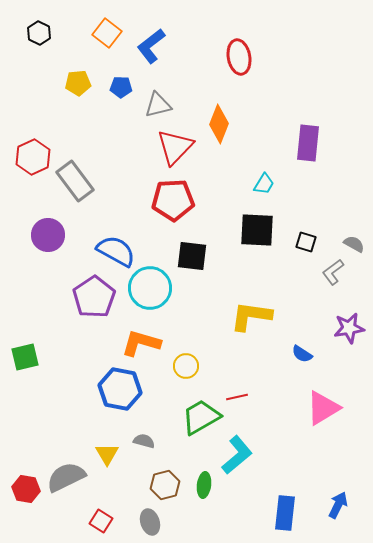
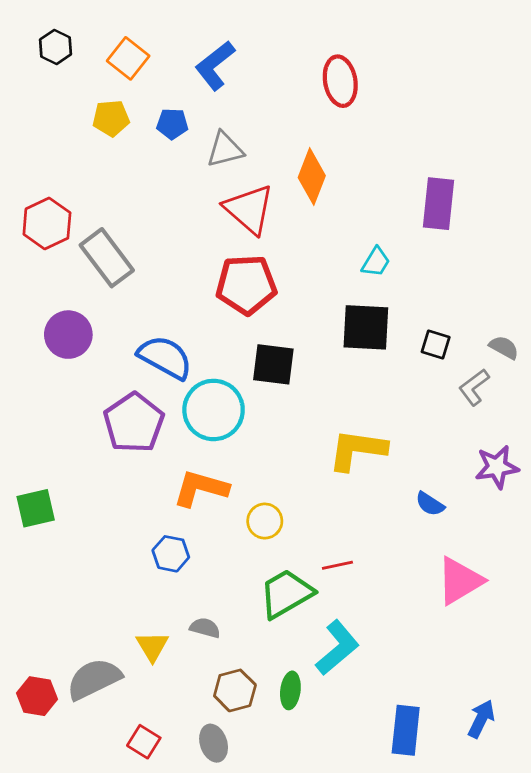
orange square: (107, 33) -> (128, 58), moved
red triangle: (175, 147) -> (249, 209), turned -33
blue hexagon: (120, 389) -> (171, 554), size x0.6

